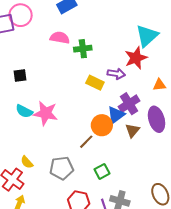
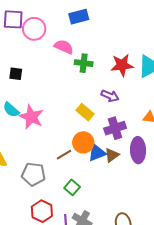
pink circle: (21, 15) -> (34, 29), moved
red star: (136, 58) -> (122, 65), moved
yellow rectangle: (95, 83) -> (85, 112), moved
blue triangle: (116, 115) -> (97, 153), moved
green square: (102, 171) -> (72, 187), turned -35

